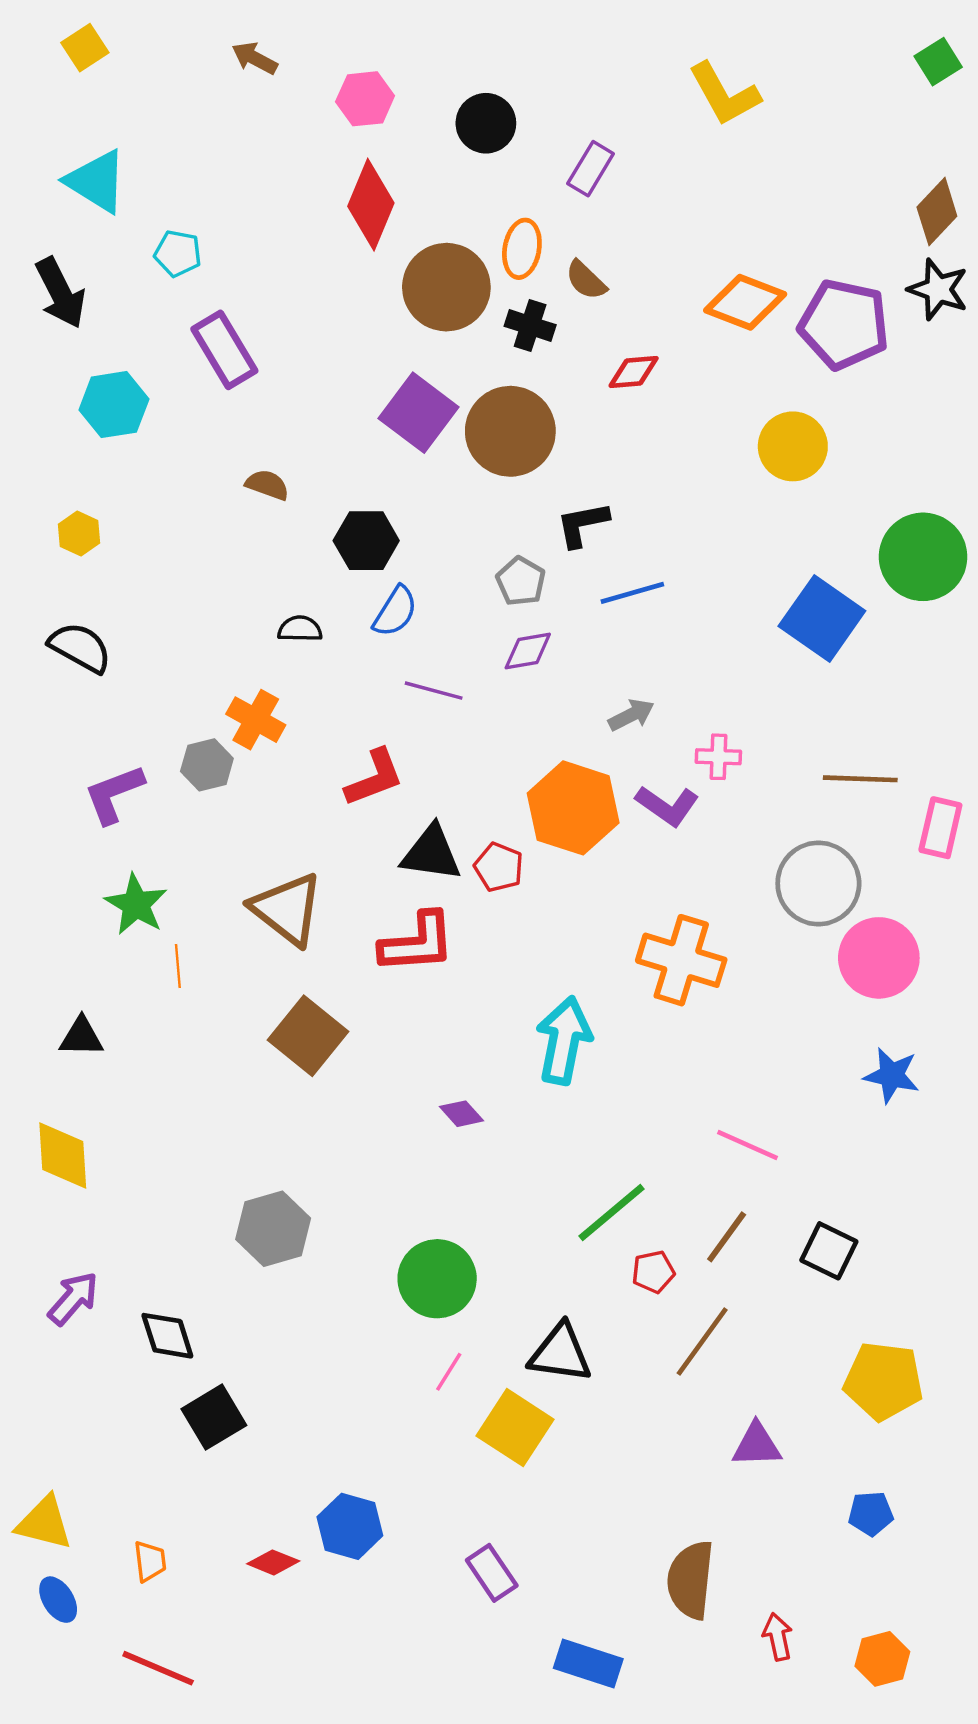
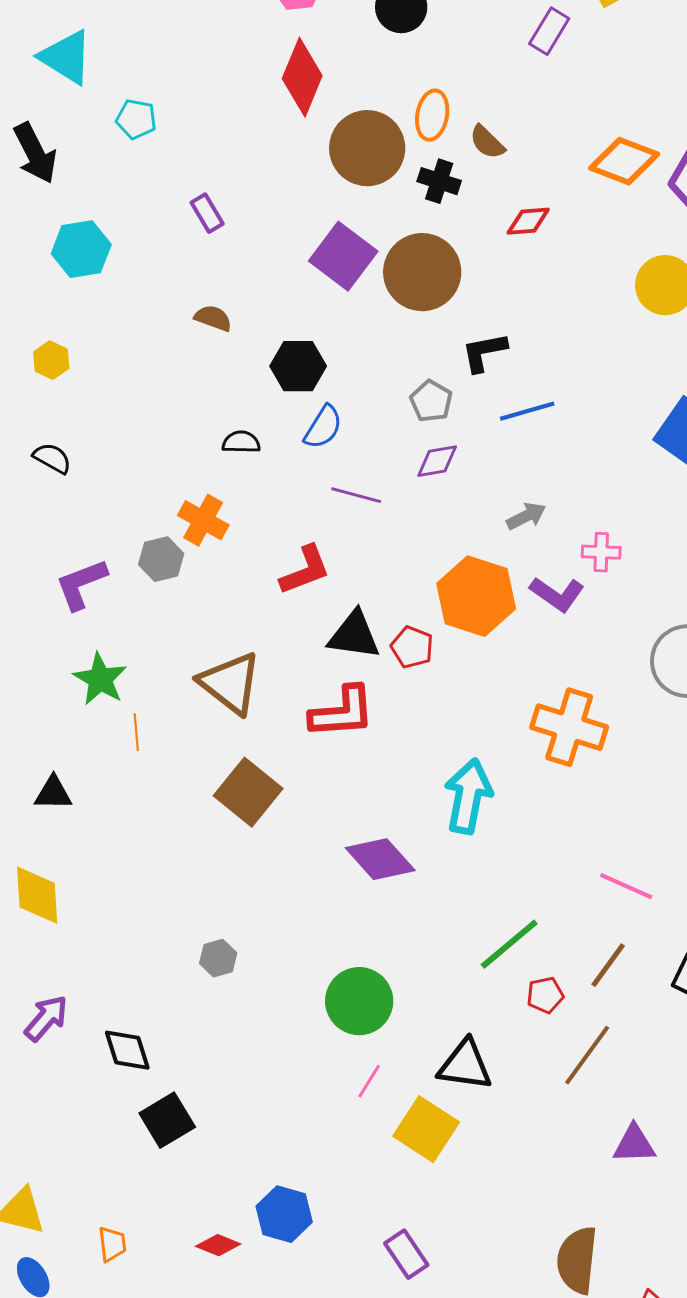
purple rectangle: (591, 169) -> (549, 31), moved
purple rectangle: (224, 350) -> (207, 213), moved, size x0.6
black semicircle: (80, 648) -> (52, 458), size x0.7
purple diamond: (462, 1114) -> (380, 859), size x1.8
gray hexagon: (273, 1229) -> (218, 958), size x0.6

